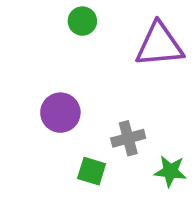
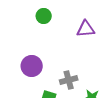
purple triangle: (159, 45) -> (86, 29), size x0.7

